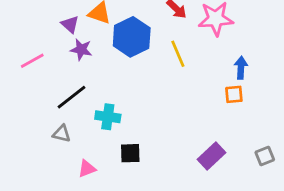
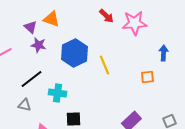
blue hexagon: (132, 37) -> (74, 53), moved
yellow line: (178, 54) -> (104, 65), moved
blue arrow: (241, 68) -> (163, 53), moved

